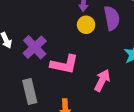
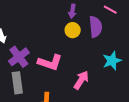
purple cross: (35, 47) -> (19, 57), moved

